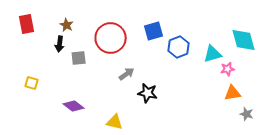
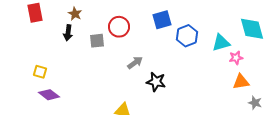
red circle: (111, 38) -> (119, 27), size x0.7
gray square: (79, 58) -> (97, 41), moved
purple diamond: (74, 106) -> (49, 95), moved

